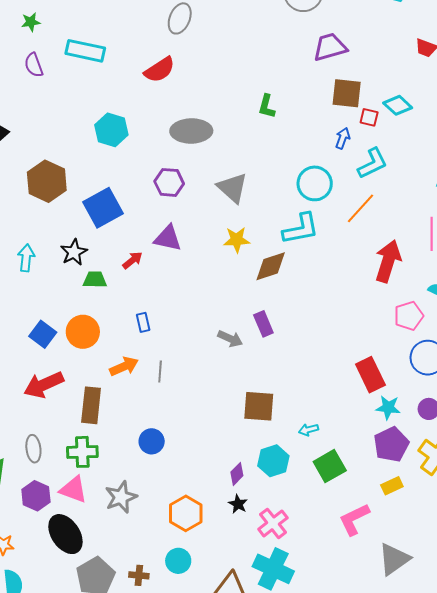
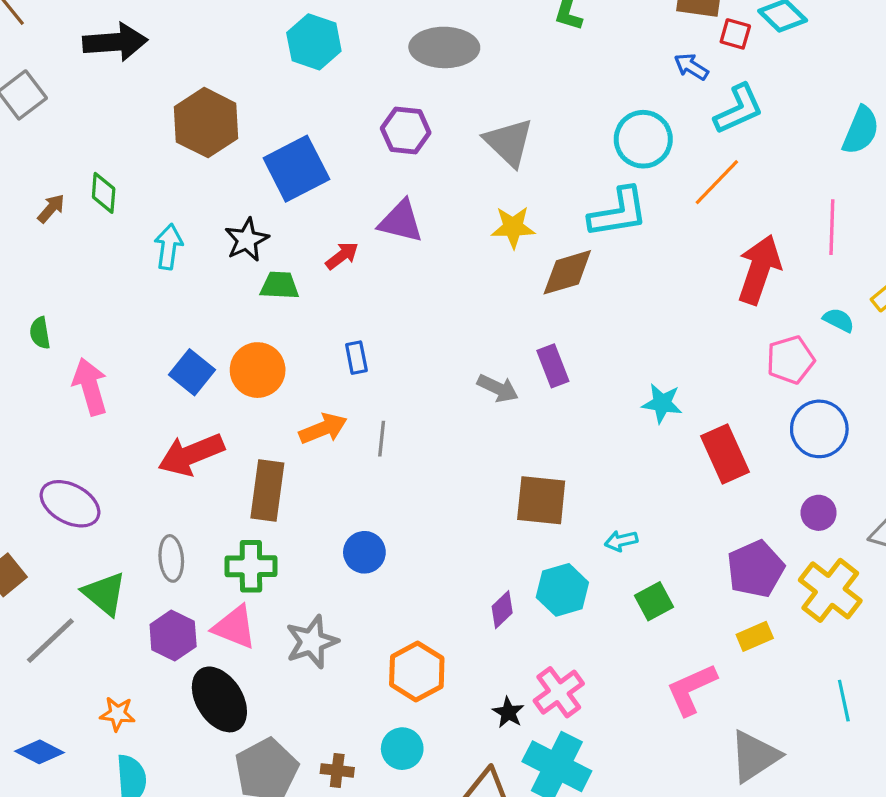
blue arrow: (343, 138) -> (691, 67), turned -80
cyan star: (388, 408) -> (662, 403), moved
green square: (330, 466) -> (654, 601), size x0.7
black star: (238, 504) -> (508, 712), moved

